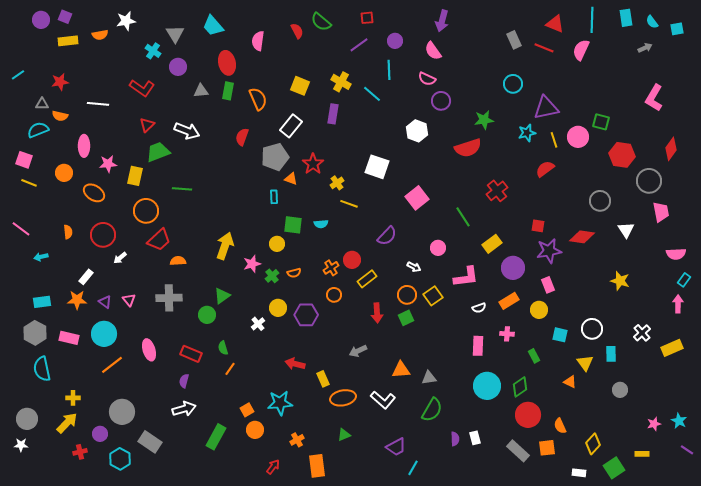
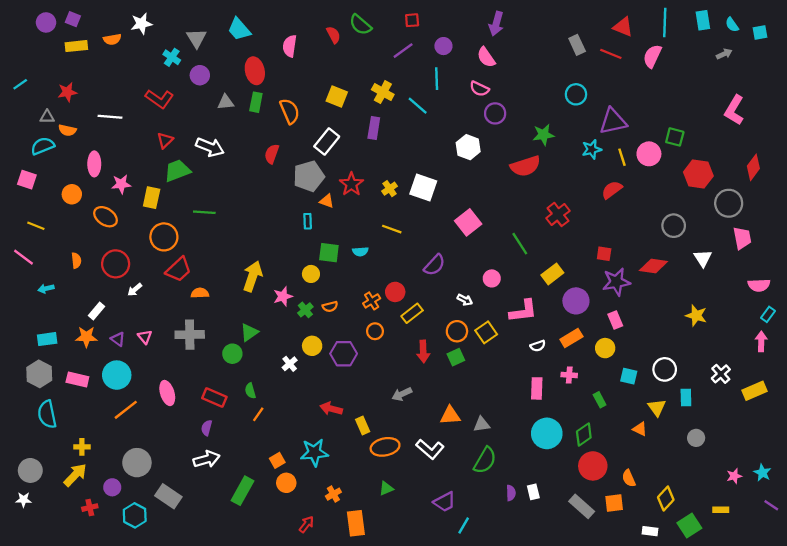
yellow line: (29, 183) -> (36, 226), moved
yellow cross: (337, 183) -> (390, 189), moved

